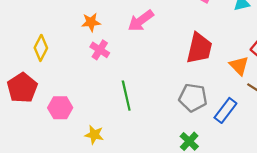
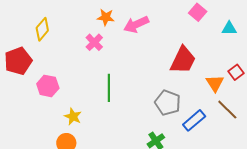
orange star: (91, 22) -> (106, 17), moved

